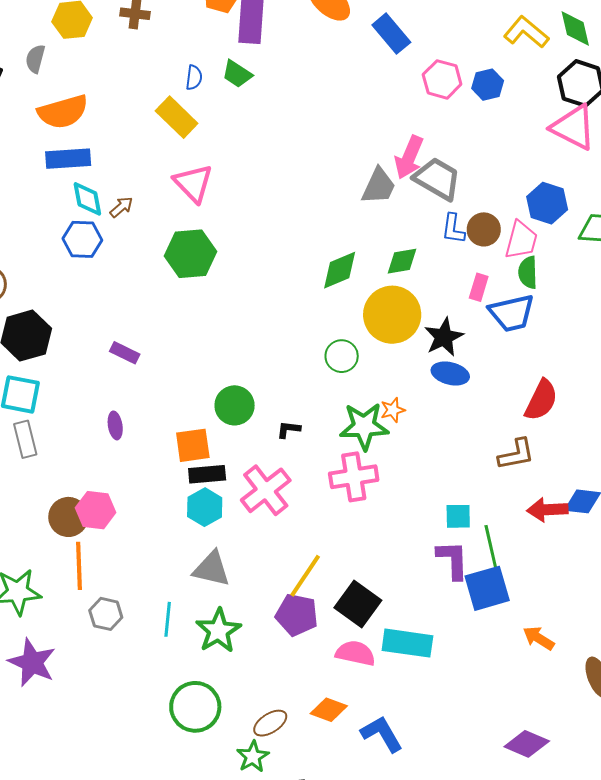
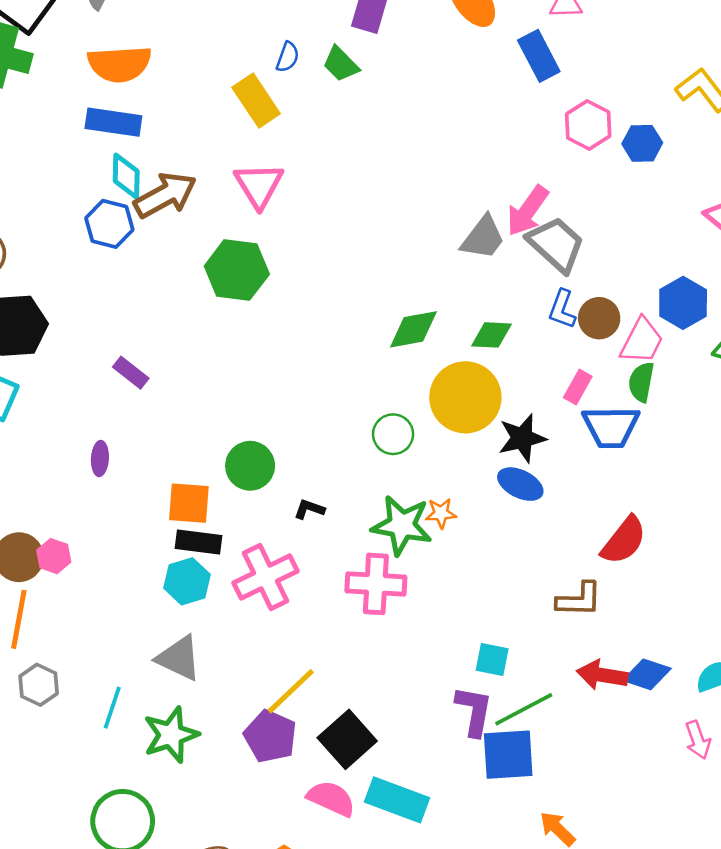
brown arrow: (121, 207) -> (165, 195), size x2.0
pink hexagon: (96, 510) -> (54, 556), size x0.7
green line: (492, 550) -> (524, 709), turned 63

